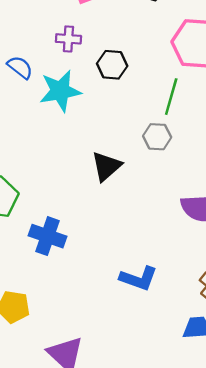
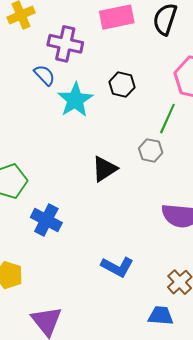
purple cross: (68, 39) -> (65, 44), moved, size x1.6
cyan star: (60, 91) -> (75, 100), turned -30

